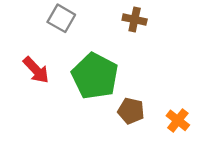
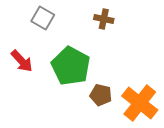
orange cross: (178, 120) -> (140, 103), size x1.8

